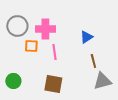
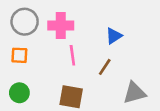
orange square: (31, 46) -> (19, 55), moved
brown line: (93, 61) -> (105, 67), moved, turned 48

